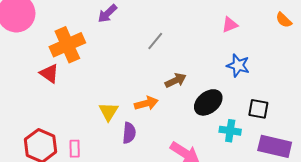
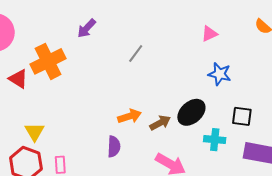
red triangle: (49, 73) -> (18, 79), moved
brown arrow: (176, 80) -> (160, 123), moved
yellow triangle: (108, 112) -> (34, 132), moved

